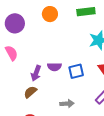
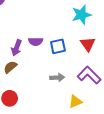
gray arrow: (67, 104) -> (57, 78), moved

